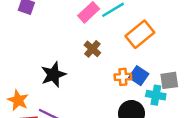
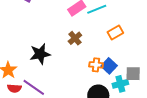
orange rectangle: (140, 34) -> (115, 32), size x0.7
cyan cross: (156, 95) -> (120, 84), turned -35

